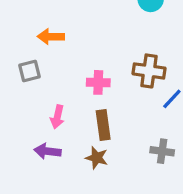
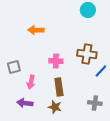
orange arrow: (51, 37) -> (36, 30), moved
gray square: (29, 71) -> (14, 67), moved

